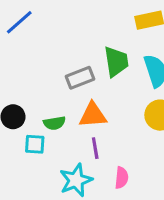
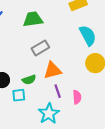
green trapezoid: (116, 62) -> (33, 19), moved, turned -80
pink semicircle: (121, 178) -> (77, 97), moved

